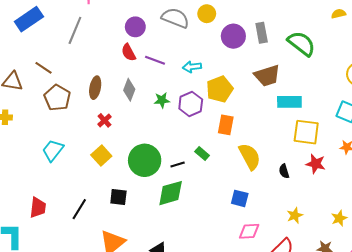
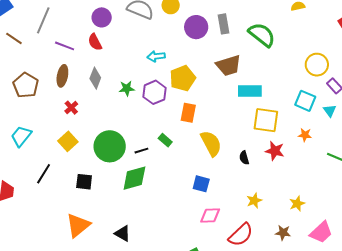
purple line: (155, 60) -> (65, 46), moved
brown line: (43, 68) -> (14, 38), moved
black line: (79, 209) -> (44, 174), moved

